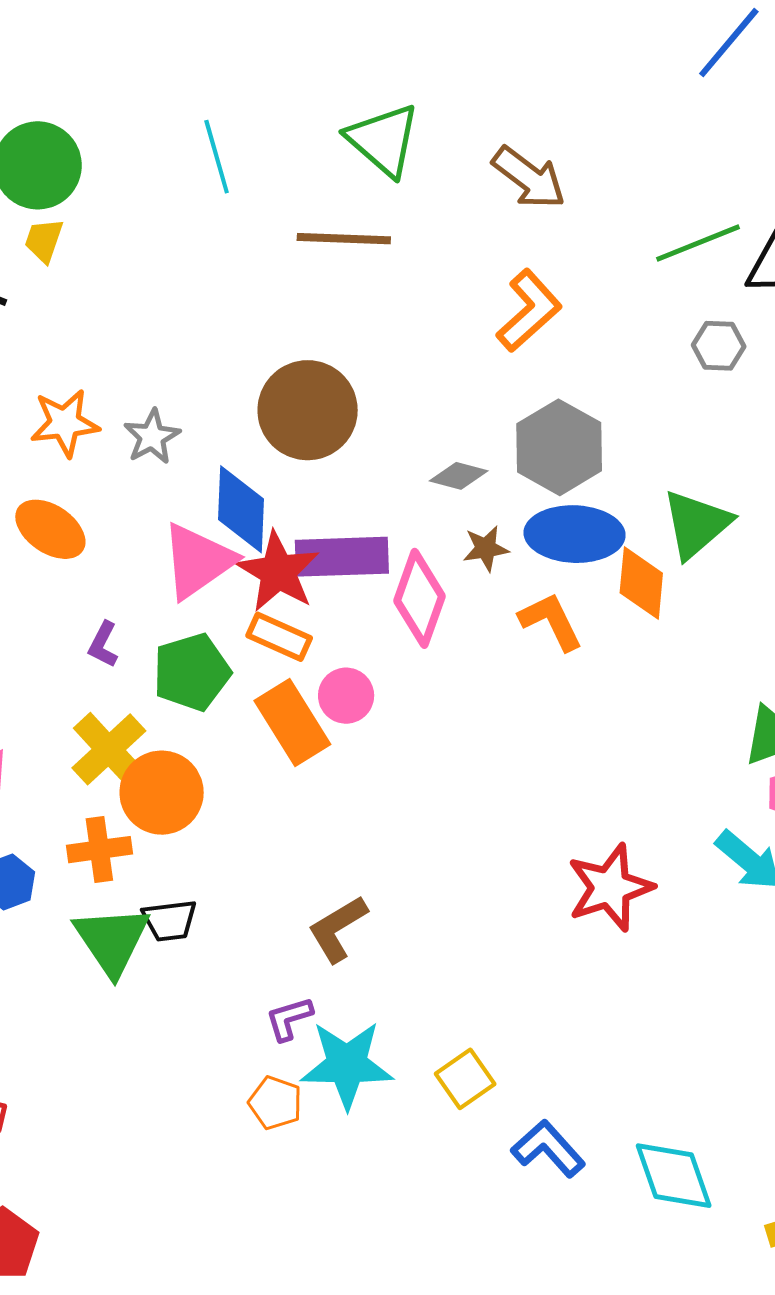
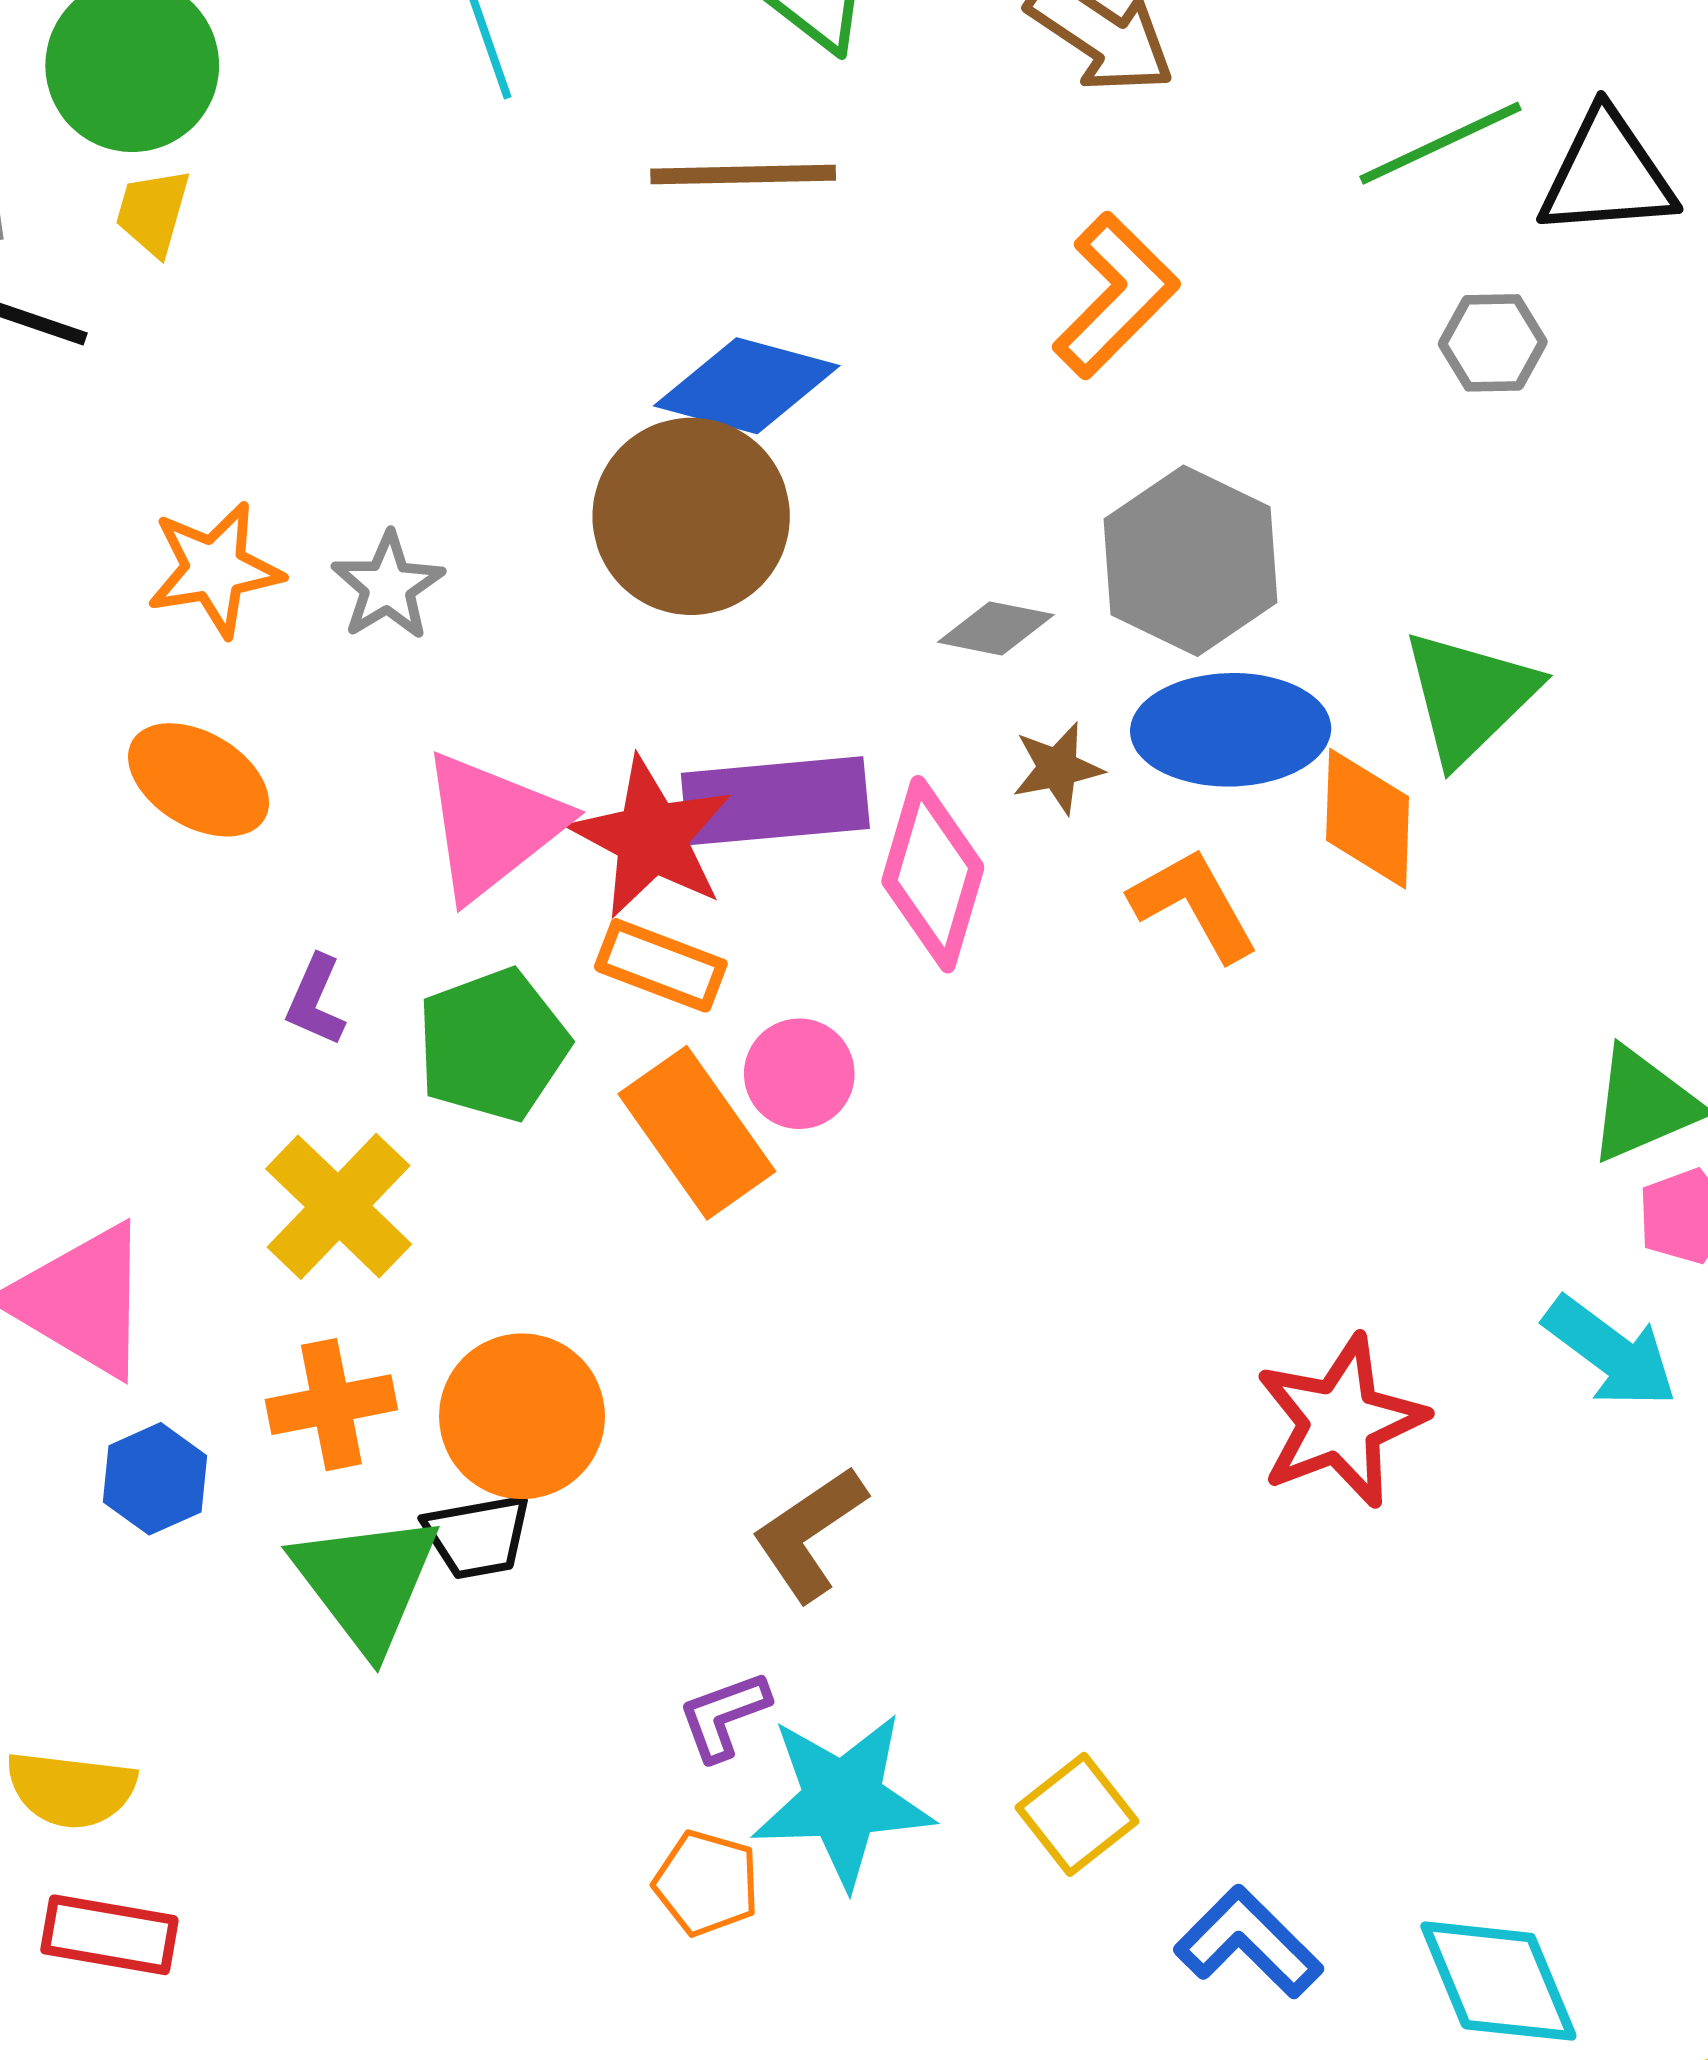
blue diamond: (241, 509) -> (747, 386), moved, turned -74
orange circle: (162, 793) -> (522, 1416), moved

